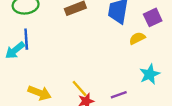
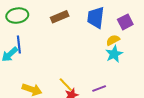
cyan star: (150, 74) -> (114, 54), moved

